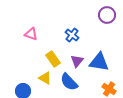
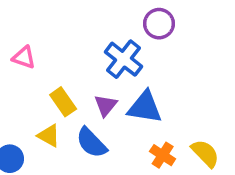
blue cross: (72, 35) -> (123, 59), moved, size x1.5

